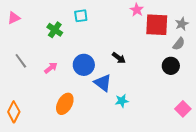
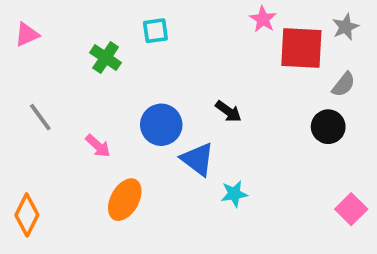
gray star: (182, 24) -> (345, 27), moved
pink arrow: (51, 68) -> (98, 146), moved, turned 80

